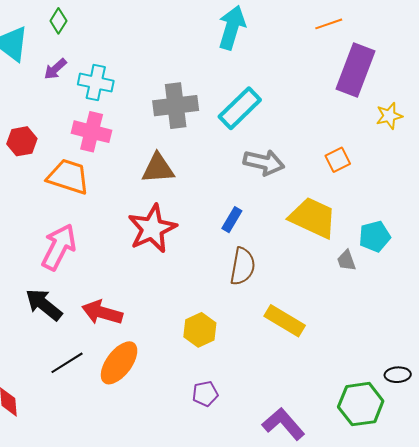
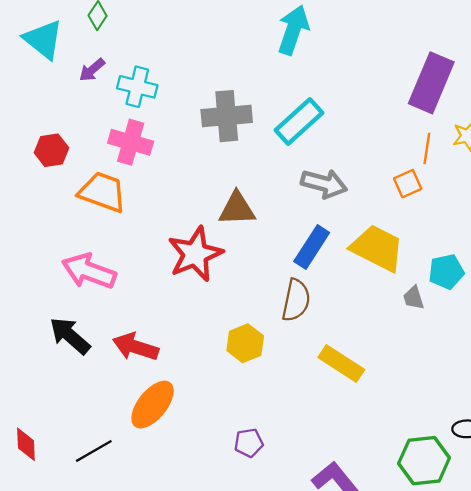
orange line: (329, 24) -> (427, 148), moved, turned -64
brown triangle: (158, 168) -> (237, 209), moved
blue rectangle: (232, 220) -> (312, 247), moved, size x1.5
pink arrow: (59, 247) -> (89, 271), turned -99
yellow hexagon: (200, 330) -> (245, 343), moved
black line: (67, 363) -> (94, 451), moved

